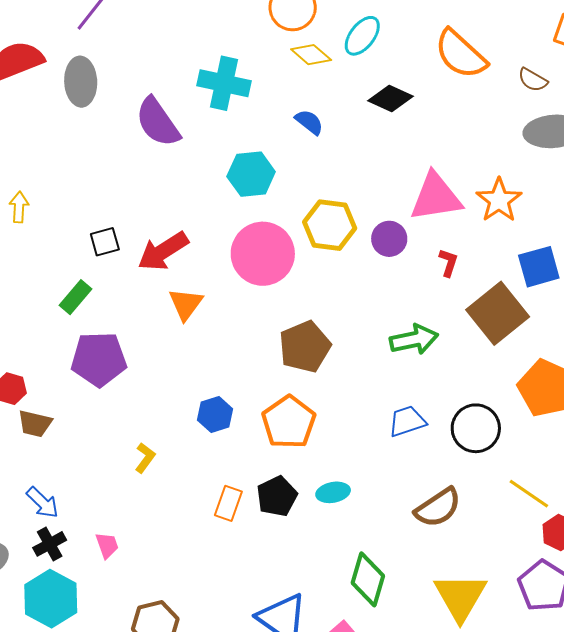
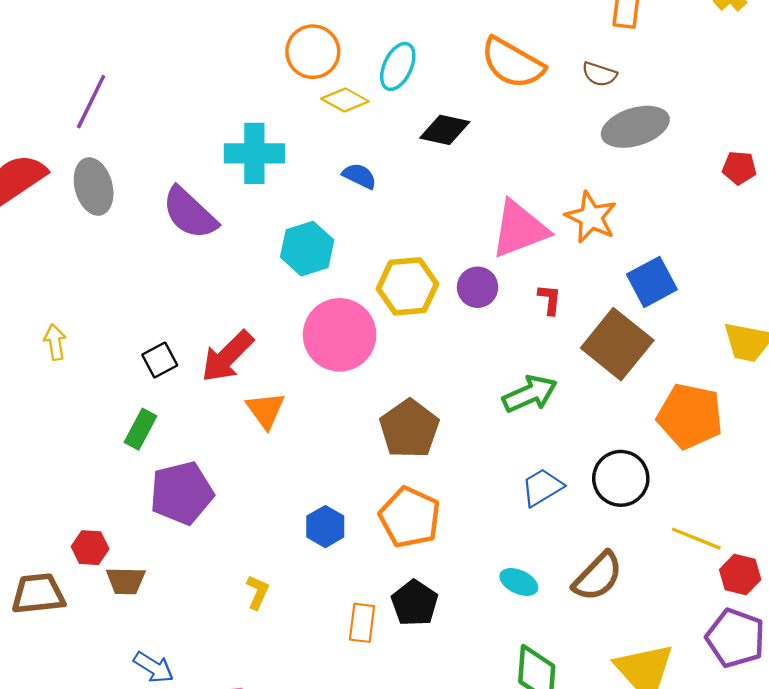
cyan ellipse: (333, 492) -> (519, 582), moved, turned 48

